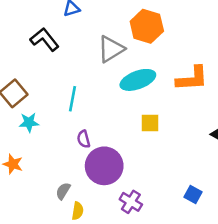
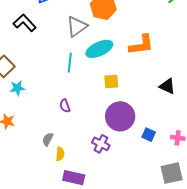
cyan line: (73, 99) -> (70, 63), moved
purple semicircle: (84, 139) -> (65, 106), moved
purple circle: (104, 166) -> (120, 116), moved

